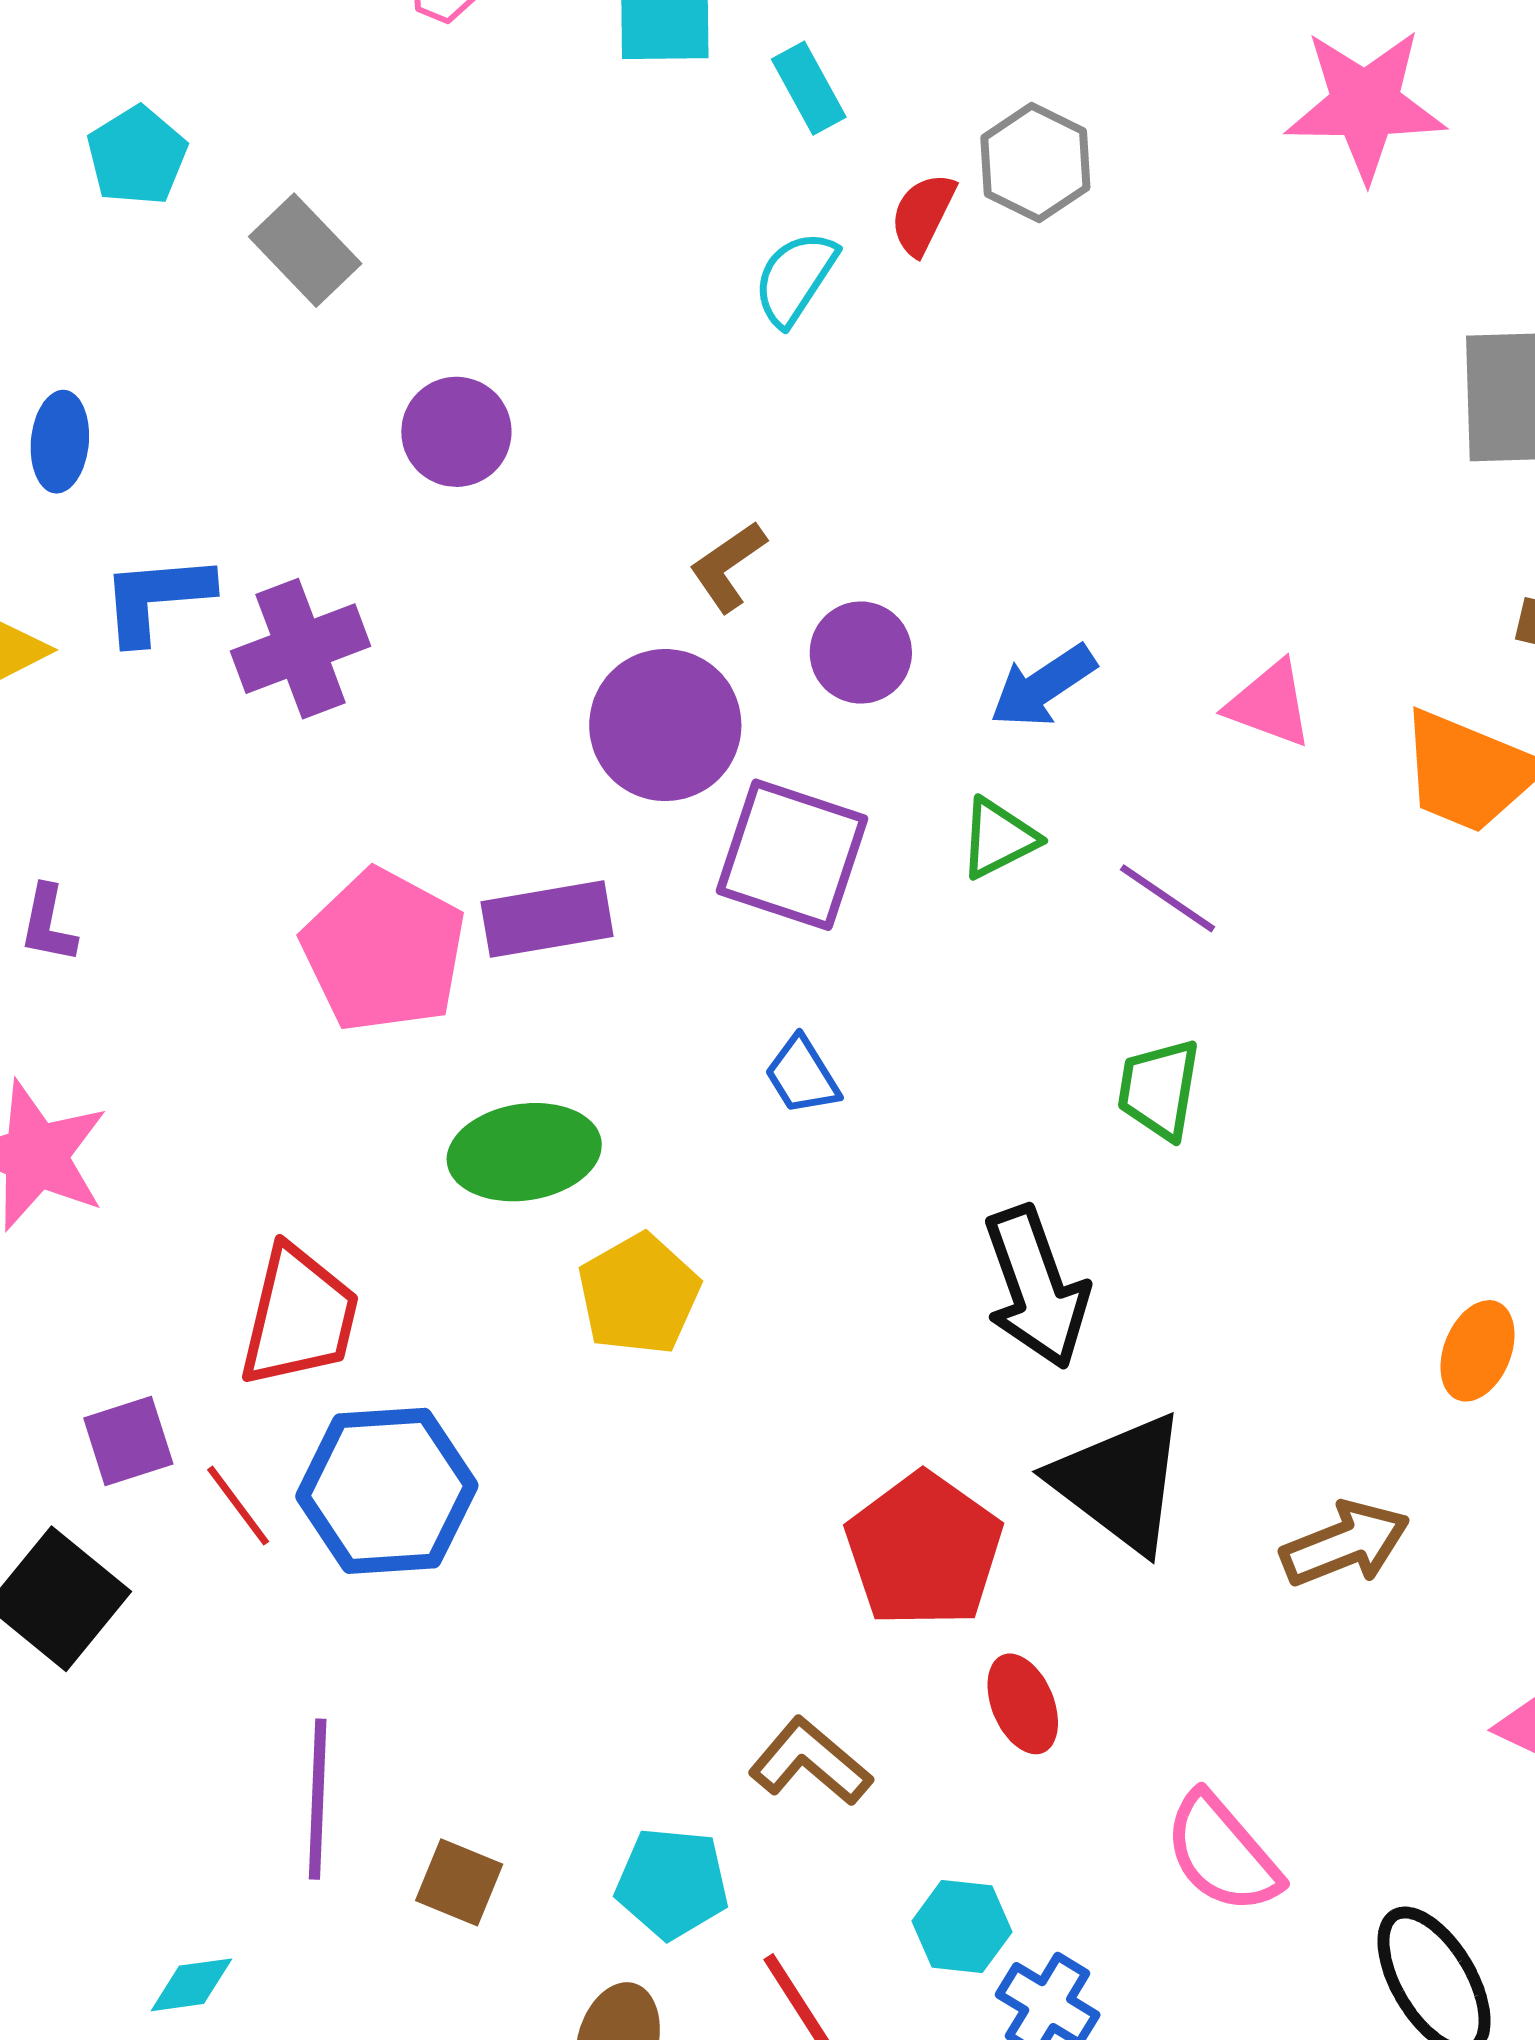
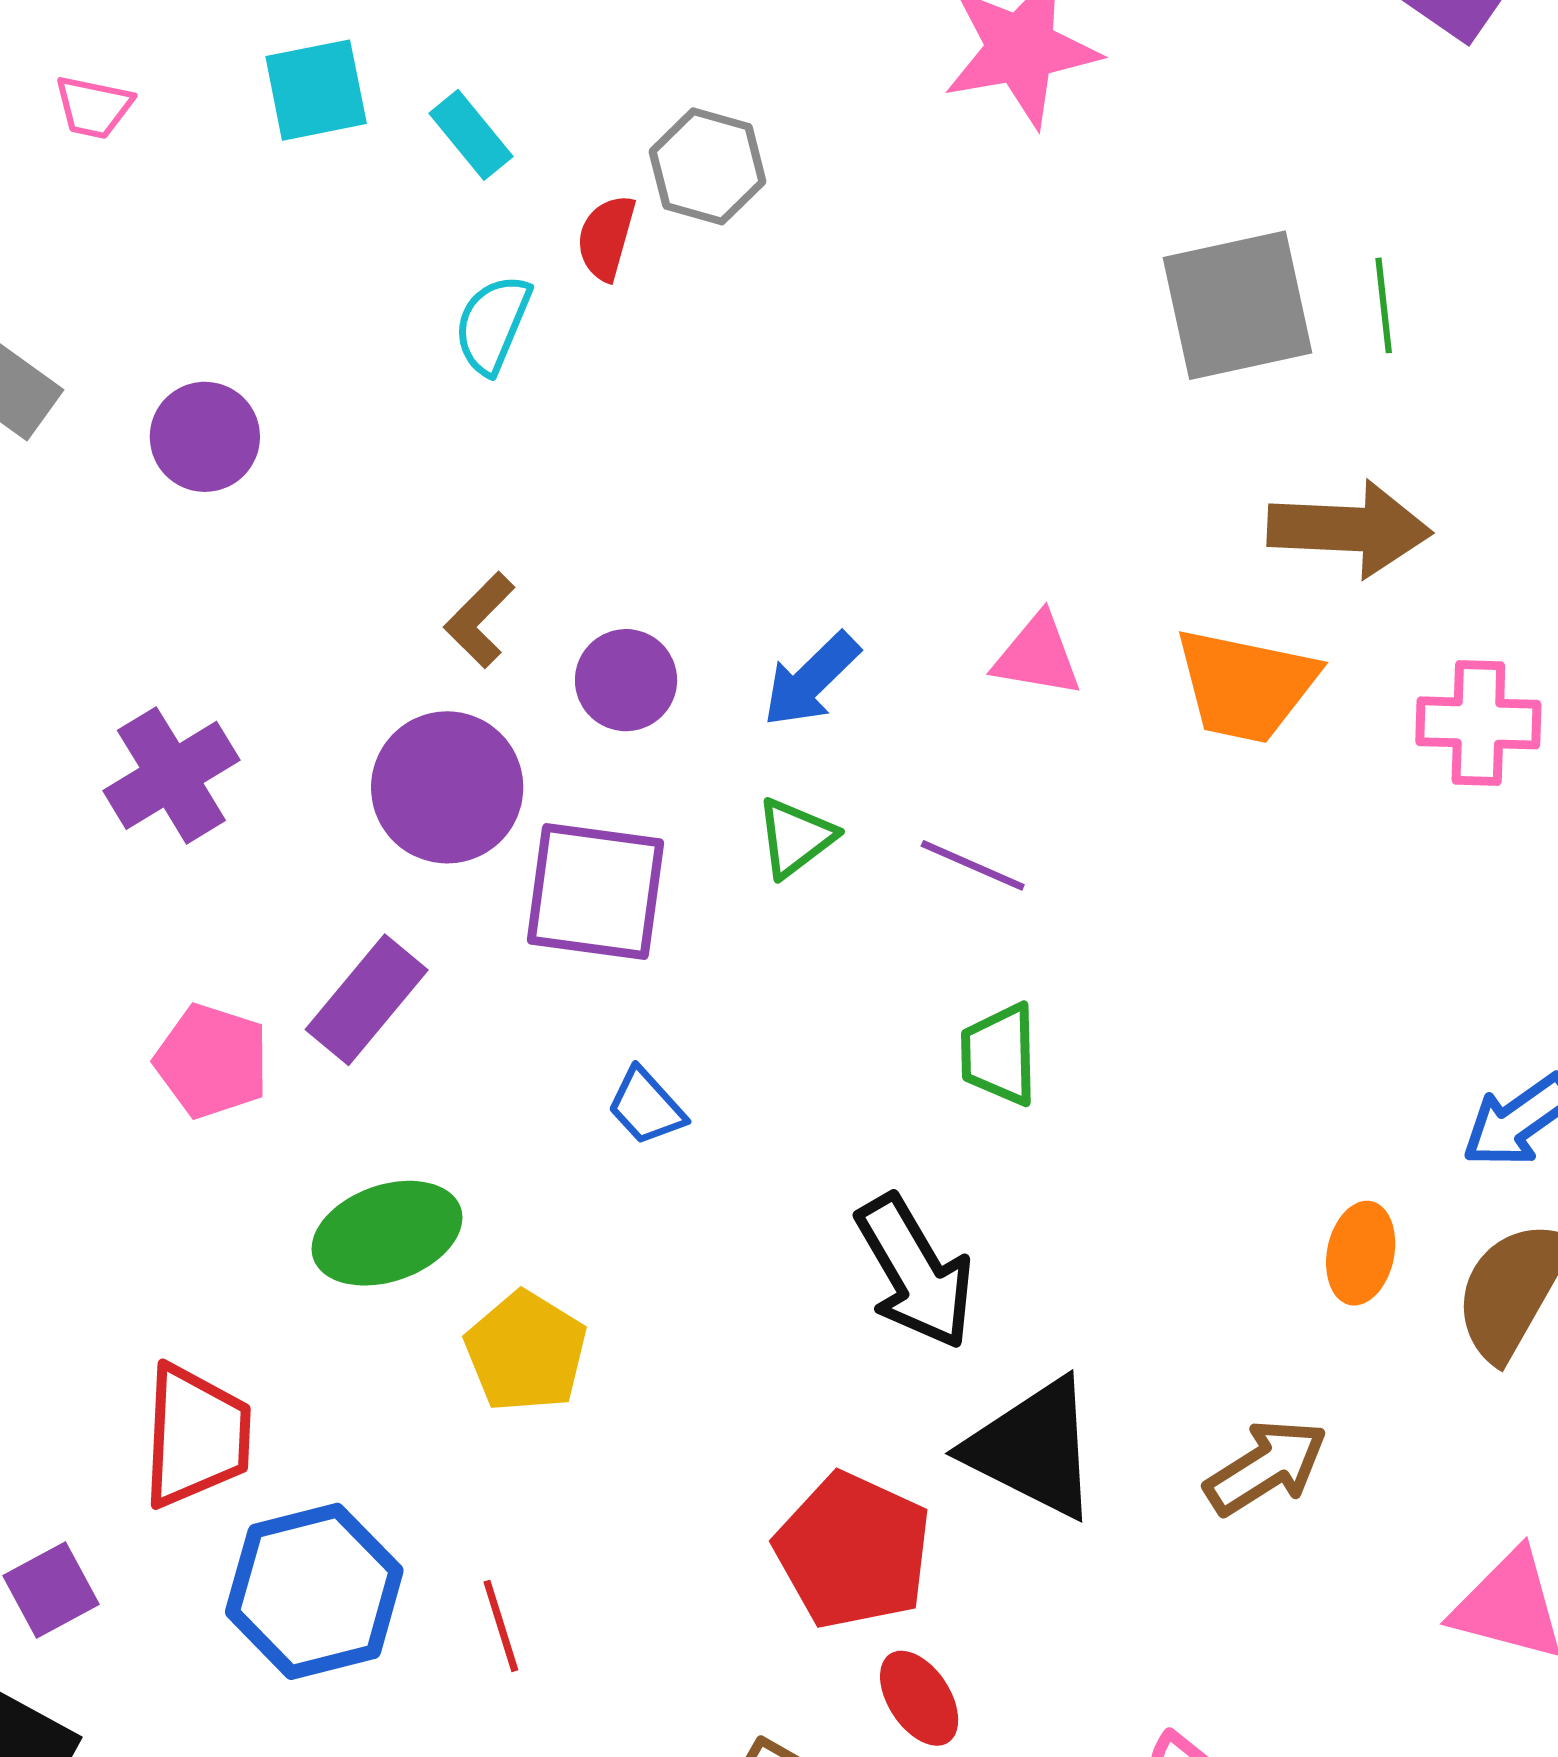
purple circle: (456, 432) -> (205, 437), moved
purple cross: (301, 649) -> (171, 775), moved
purple rectangle: (547, 919) -> (367, 1000), turned -30
pink pentagon: (384, 951) -> (212, 1061), size x0.7
red line: (238, 1506) -> (501, 1626), moved, turned 30
red ellipse: (1023, 1704) -> (919, 1698), moved

